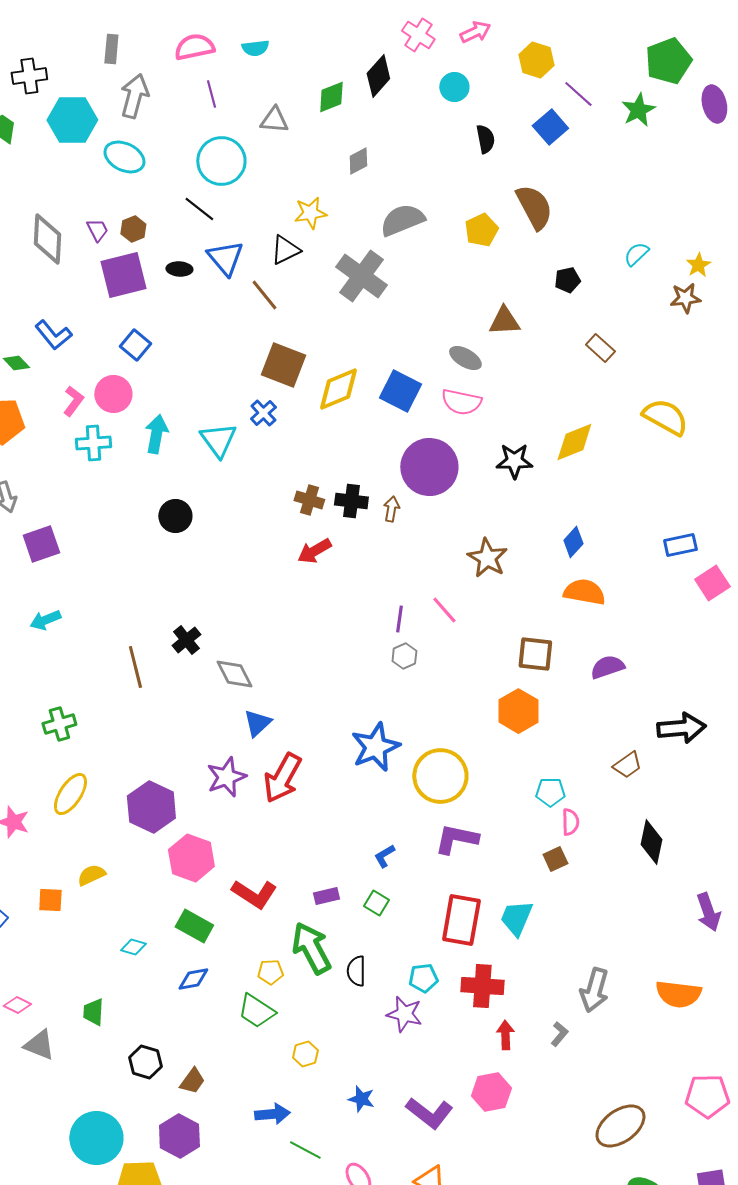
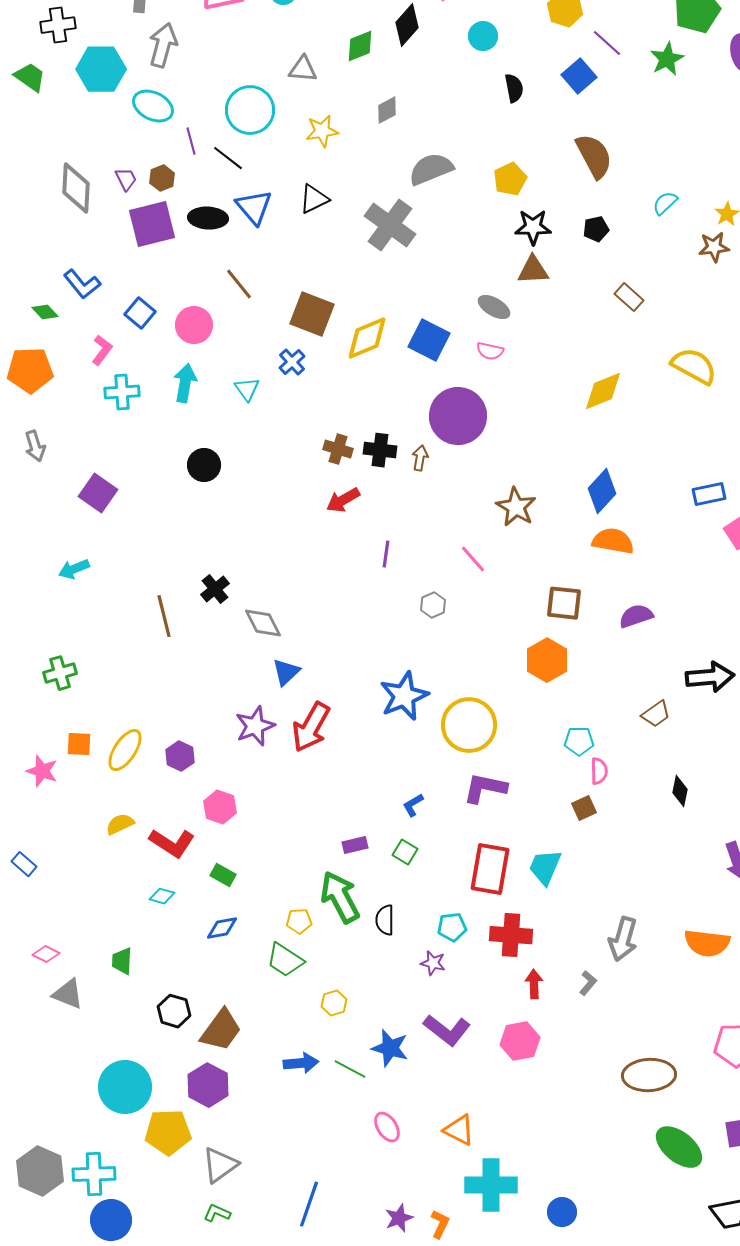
purple line: (211, 94) -> (191, 141), moved
brown semicircle: (534, 207) -> (594, 156), moved
yellow star: (310, 213) -> (322, 131), moved
black ellipse: (179, 269) -> (208, 218), size x1.5
brown line: (264, 295) -> (239, 284), moved
blue square: (135, 345) -> (140, 313), moved
pink circle: (113, 394) -> (194, 325), moved
pink semicircle: (461, 402) -> (490, 351), size x0.7
cyan triangle: (218, 440) -> (247, 389), size x0.7
black star: (514, 461) -> (533, 227), moved
blue diamond: (573, 542) -> (602, 491), size x1.4
purple square: (41, 544) -> (98, 493), moved, turned -36
purple line: (399, 619) -> (386, 554), moved
green cross: (59, 724) -> (60, 673), moved
yellow ellipse: (70, 794) -> (125, 750), moved
purple hexagon: (151, 807) -> (180, 756), size x0.6
black diamond: (651, 842) -> (680, 791), size x0.7
pink hexagon: (191, 858) -> (220, 807), size x0.7
red L-shape: (254, 894) -> (172, 843), moved
orange square: (50, 900) -> (79, 744), moved
green rectangle: (194, 926) -> (223, 875), size x0.7
purple star: (404, 1014) -> (433, 963), size x0.7
brown trapezoid: (192, 1081) -> (221, 1030), size x1.6
blue star: (361, 1099) -> (390, 1048), size x1.4
purple L-shape: (429, 1113) -> (447, 1030), moved
brown ellipse: (620, 1126) -> (649, 1075), turned 33
green line: (305, 1150) -> (350, 1069), moved

